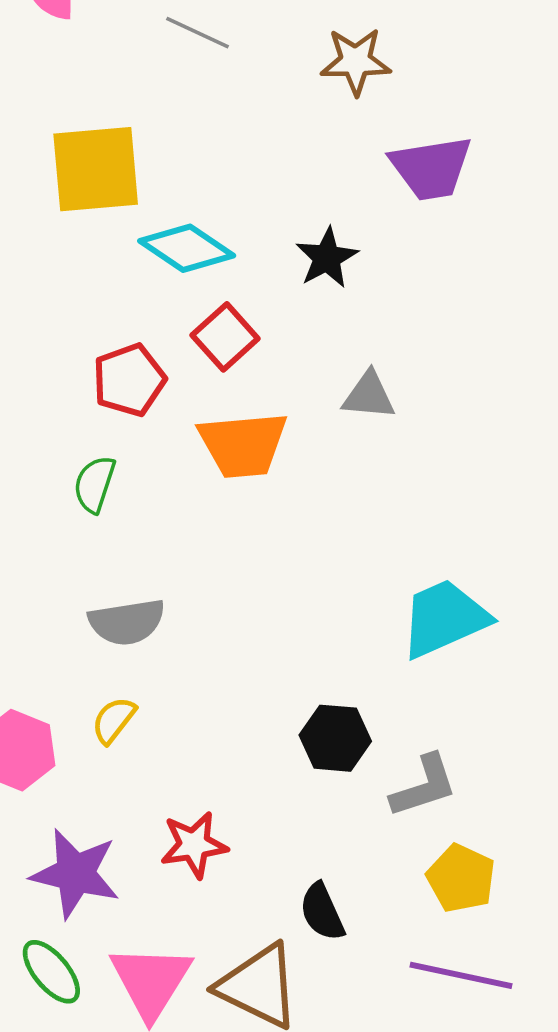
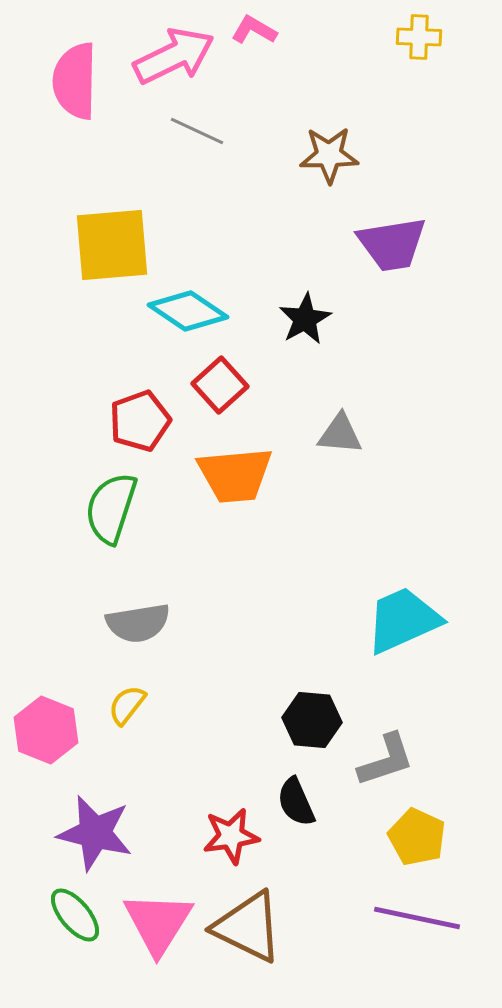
green semicircle: (94, 484) -> (111, 508), size x1.5
red star: (194, 845) -> (231, 836), moved
black semicircle: (322, 912) -> (296, 802), moved

